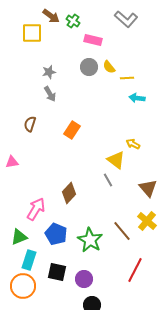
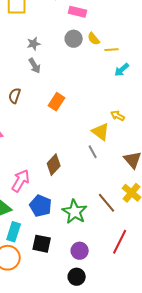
cyan arrow: (137, 98) -> (122, 70), turned -49
purple circle: (84, 279) -> (80, 251), moved

